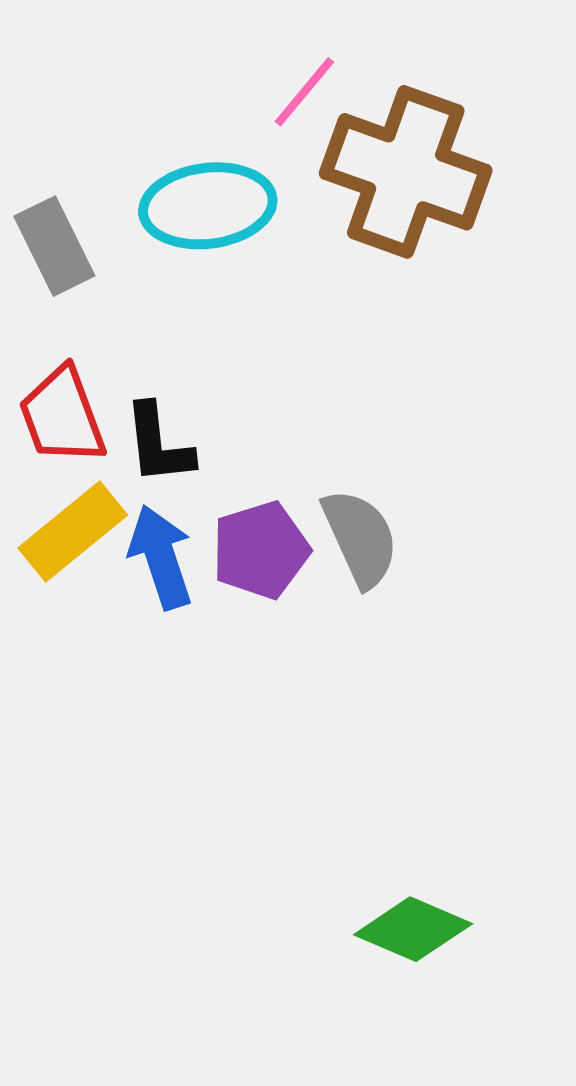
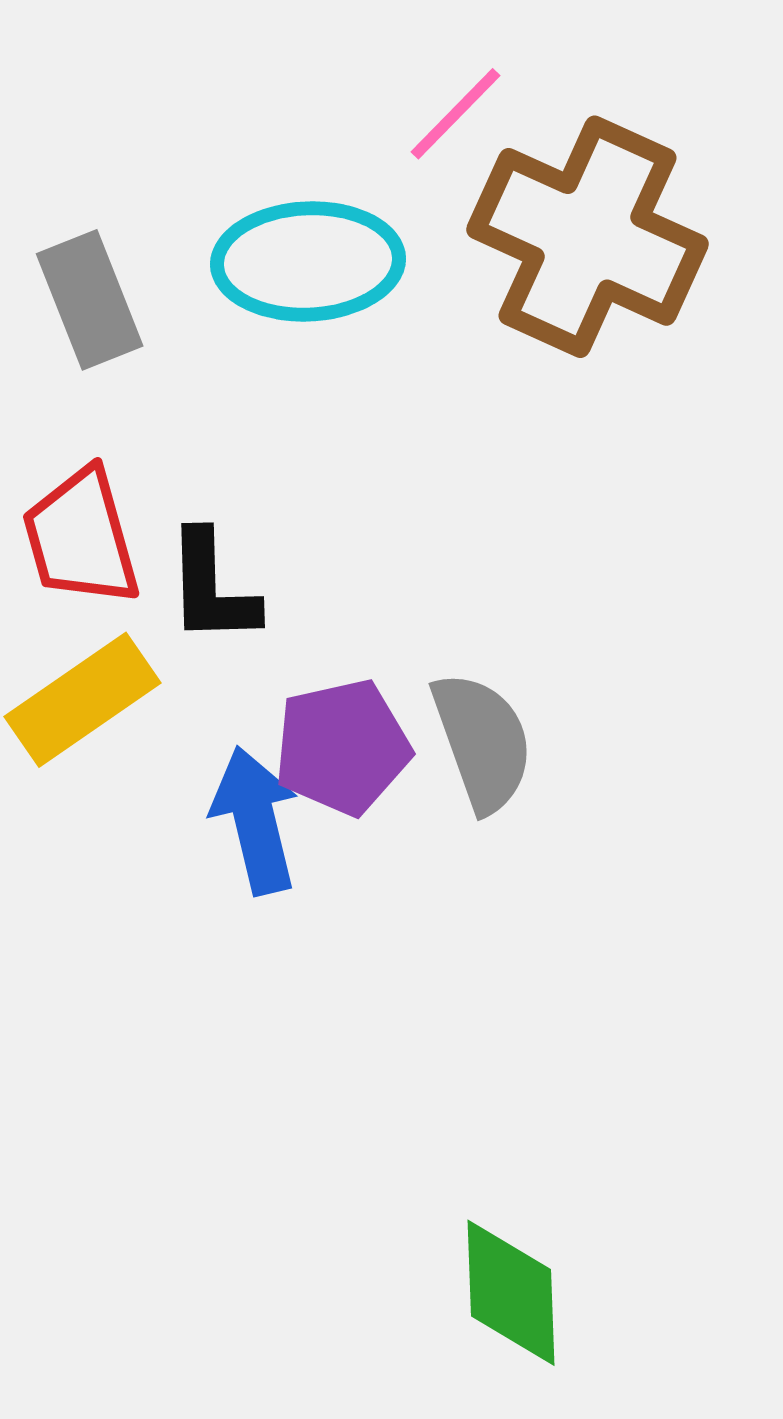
blue arrow: (161, 557) -> (255, 820), moved
green diamond: (413, 929) -> (511, 1293), turned 60

